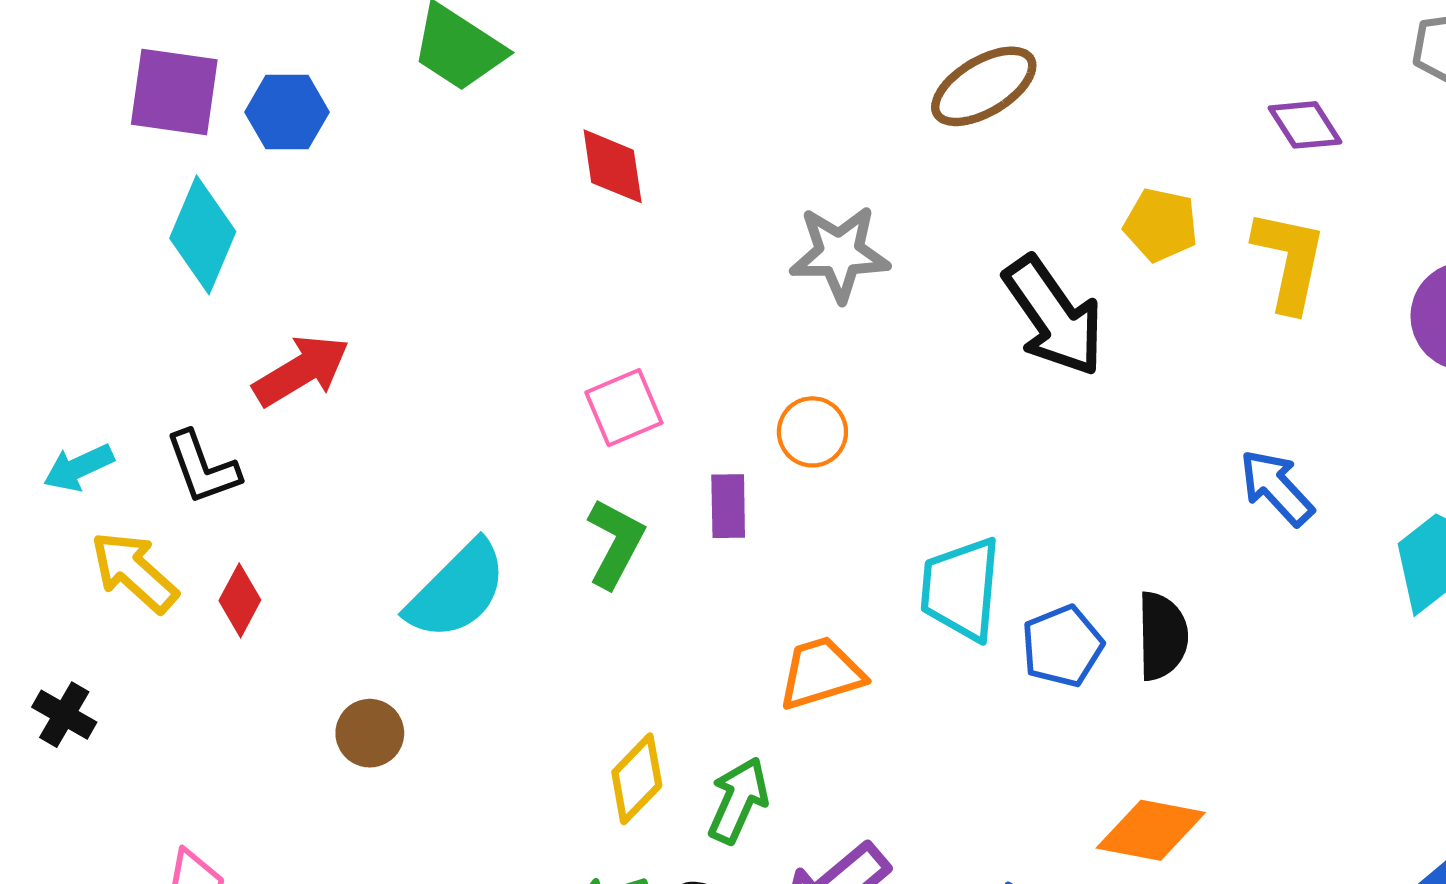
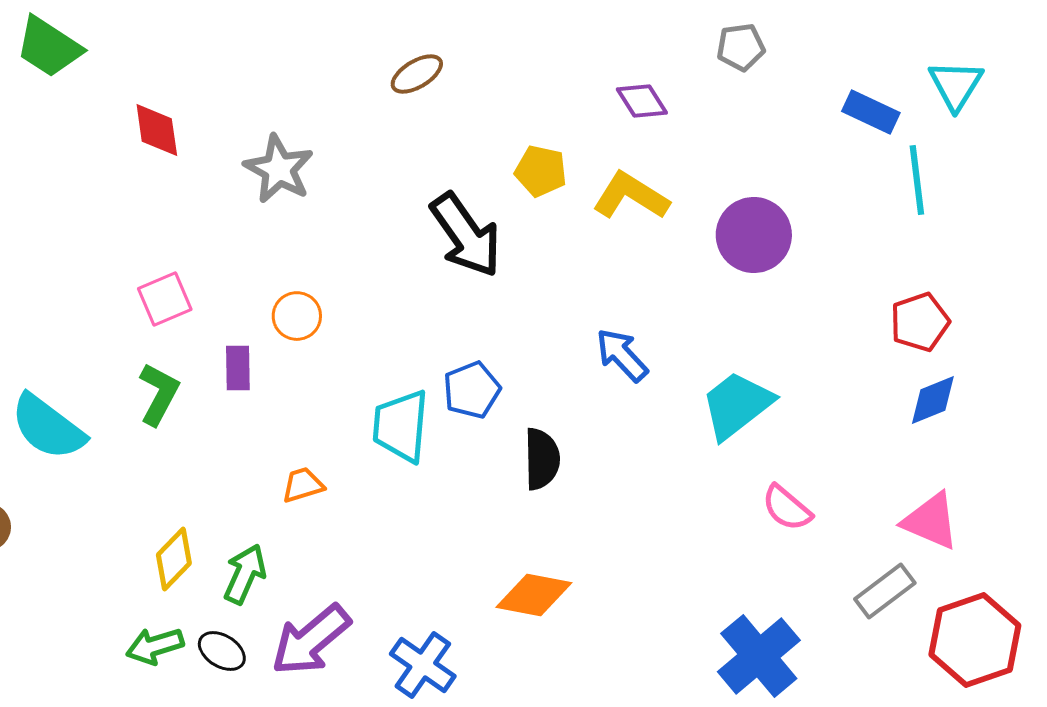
brown ellipse: (984, 86) -> (417, 74), size x0.7
gray star: (840, 253) -> (279, 169), moved, turned 30
yellow L-shape: (1289, 261) -> (631, 196), turned -70
cyan semicircle: (457, 590) -> (48, 427), turned 82
blue pentagon: (1062, 646) -> (472, 390), moved
orange trapezoid: (821, 673) -> (303, 485), size x0.7

